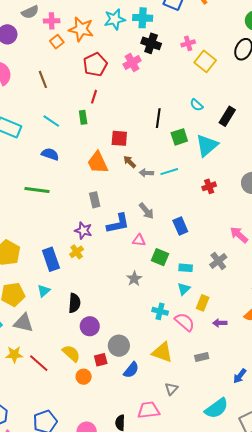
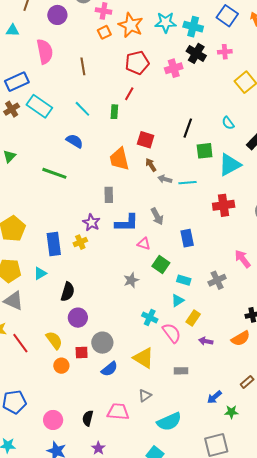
pink cross: (188, 43) -> (225, 52), moved
red cross: (209, 186) -> (224, 205), size x1.5
cyan semicircle: (217, 408) -> (169, 422), moved

